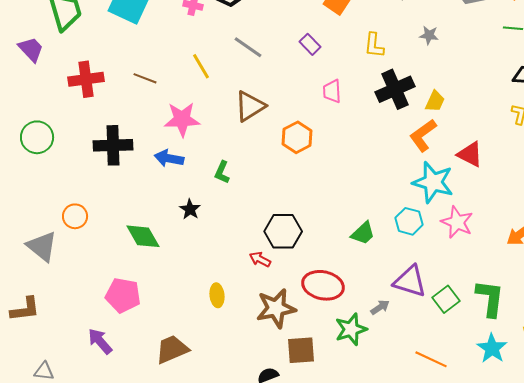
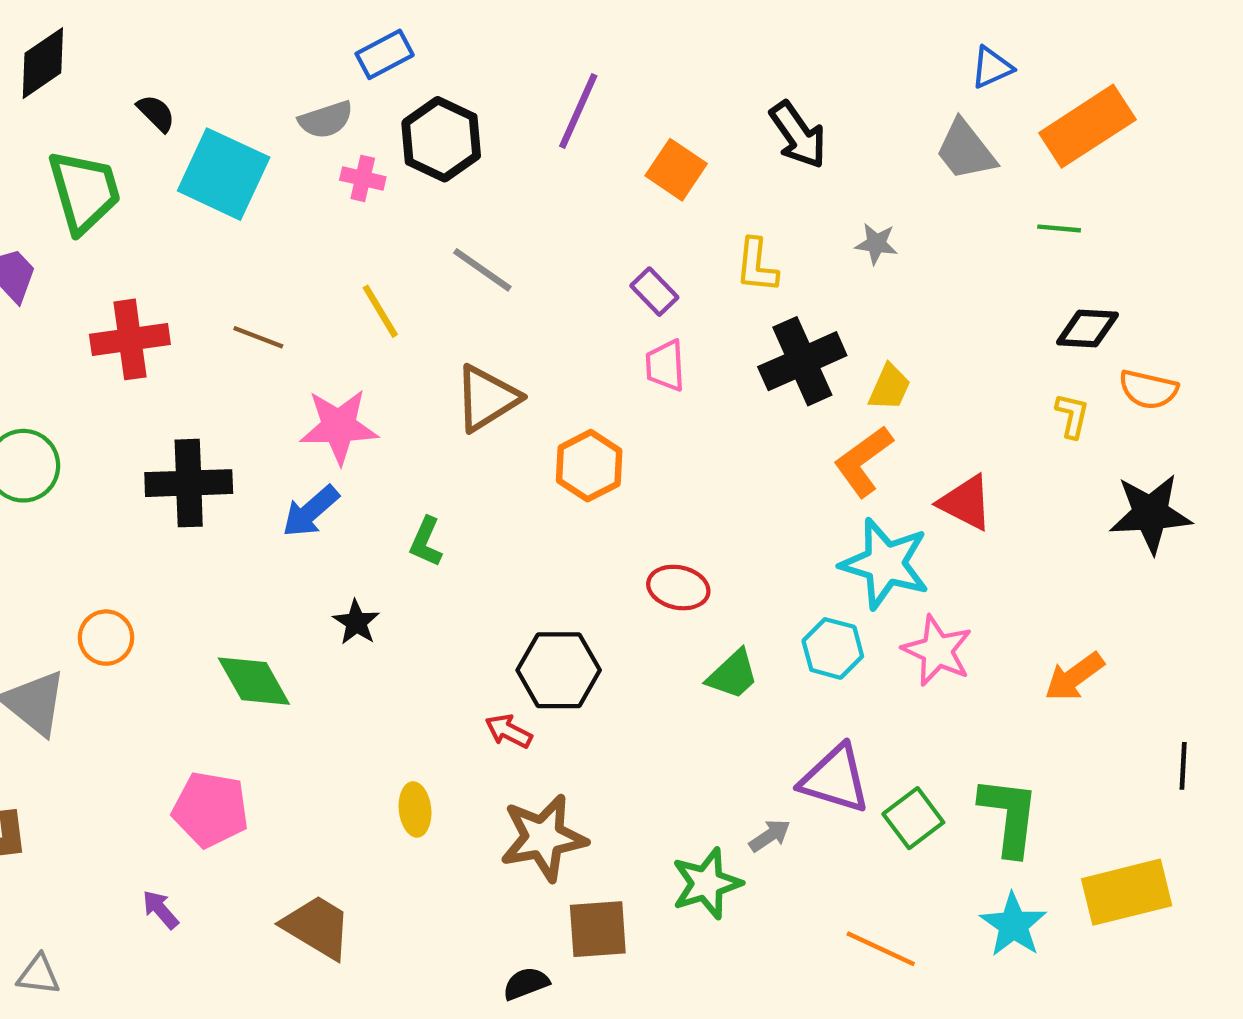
purple rectangle: (310, 44) -> (654, 292), moved
blue arrow: (169, 158) -> (311, 511), turned -52
red ellipse: (323, 285) -> (678, 588), moved, size x0.7
purple arrow: (100, 341) -> (160, 910), size x0.7
brown trapezoid: (172, 349) -> (317, 927), turned 54

